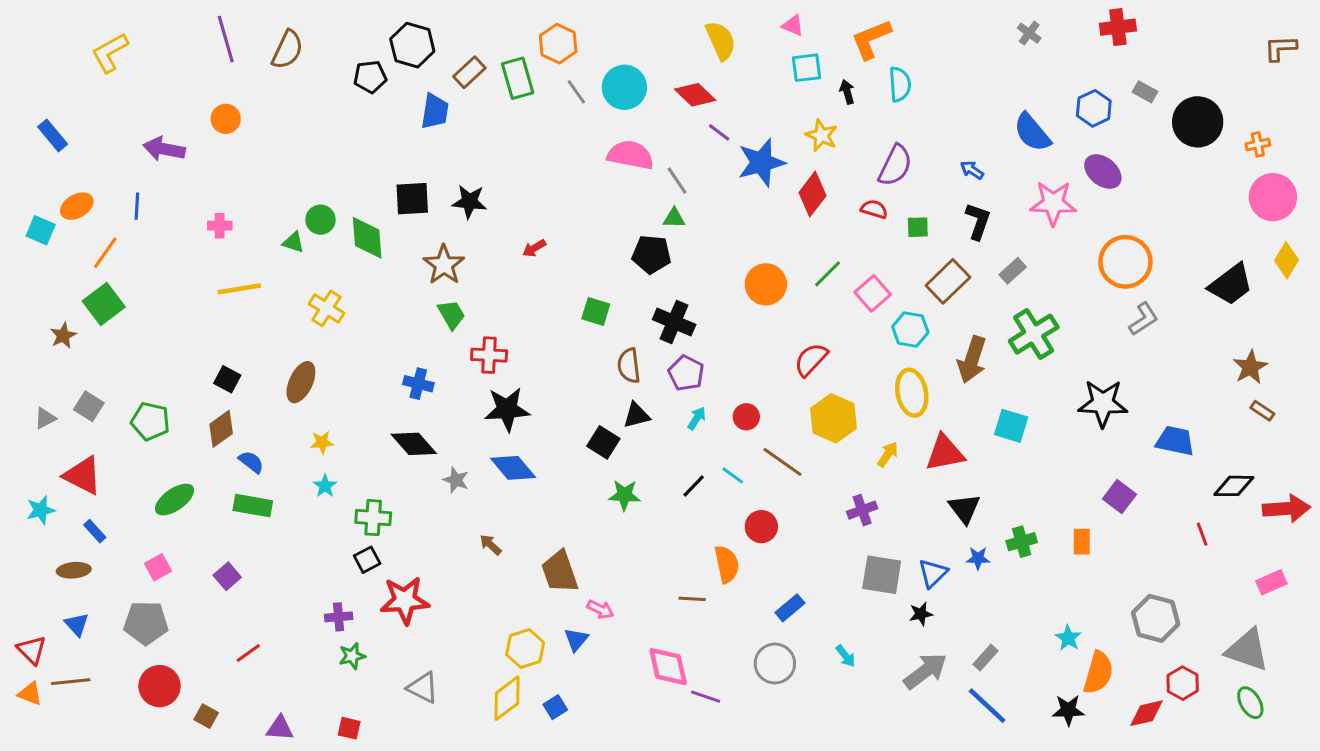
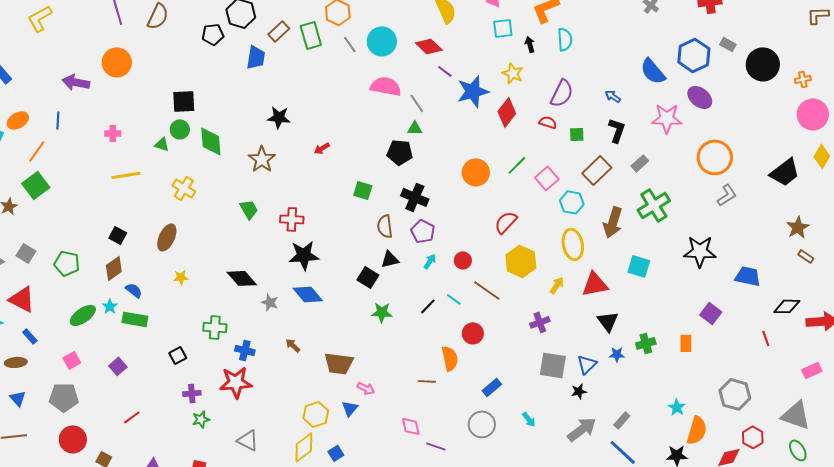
blue hexagon: (1094, 108) -> (694, 55), size x1.4
orange circle: (226, 119) -> (117, 62), size x1.5
black square: (412, 199) -> (184, 101), moved
green trapezoid: (451, 314) -> (249, 209), moved
blue cross: (418, 384) -> (245, 350), moved
cyan star: (325, 486) -> (110, 306), moved
black square: (367, 560) -> (178, 355), moved
brown trapezoid: (560, 572) -> (339, 363), turned -64
pink diamond: (668, 667) -> (411, 426), size x0.7

